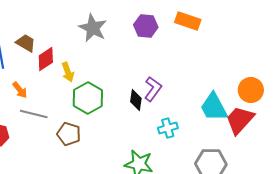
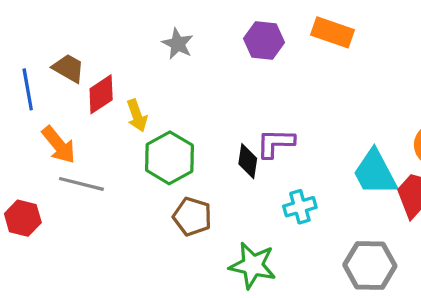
gray star: (93, 28) -> (178, 44), size x0.7
purple L-shape: (153, 89) -> (275, 143), turned -125
orange arrow: (20, 90) -> (59, 145), size x1.4
brown pentagon: (69, 134) -> (192, 217), moved

